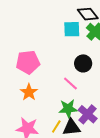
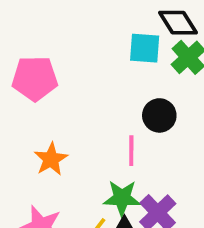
pink pentagon: (28, 62) -> (35, 78), moved
pink line: (70, 83) -> (131, 151), turned 42

